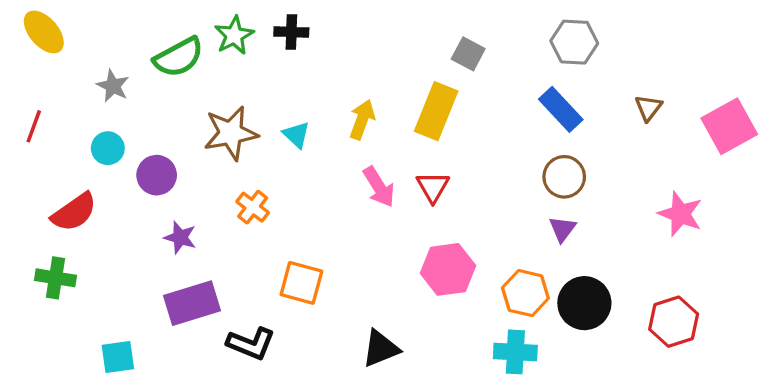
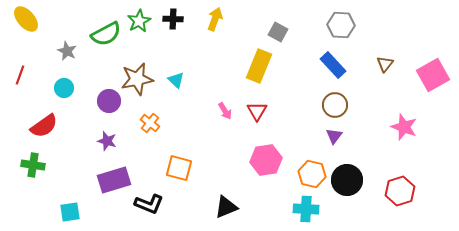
yellow arrow: (362, 120) -> (215, 19), moved
purple circle: (157, 175) -> (109, 101), moved
pink arrow: (379, 187) -> (225, 111), size x0.7

